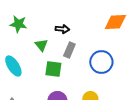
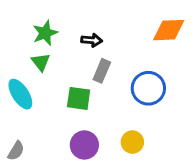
green star: (18, 24) -> (45, 33), moved, turned -30
green triangle: (41, 45) -> (41, 62), moved

